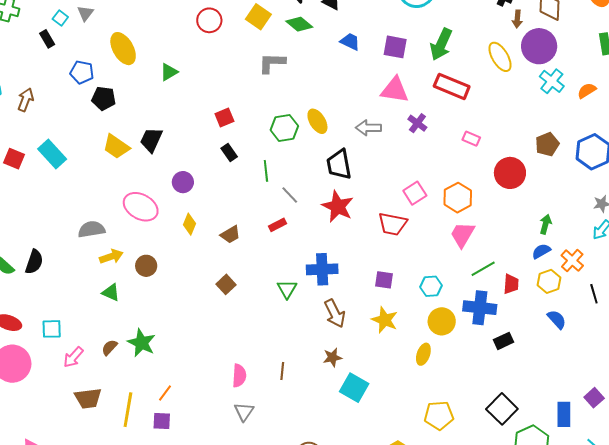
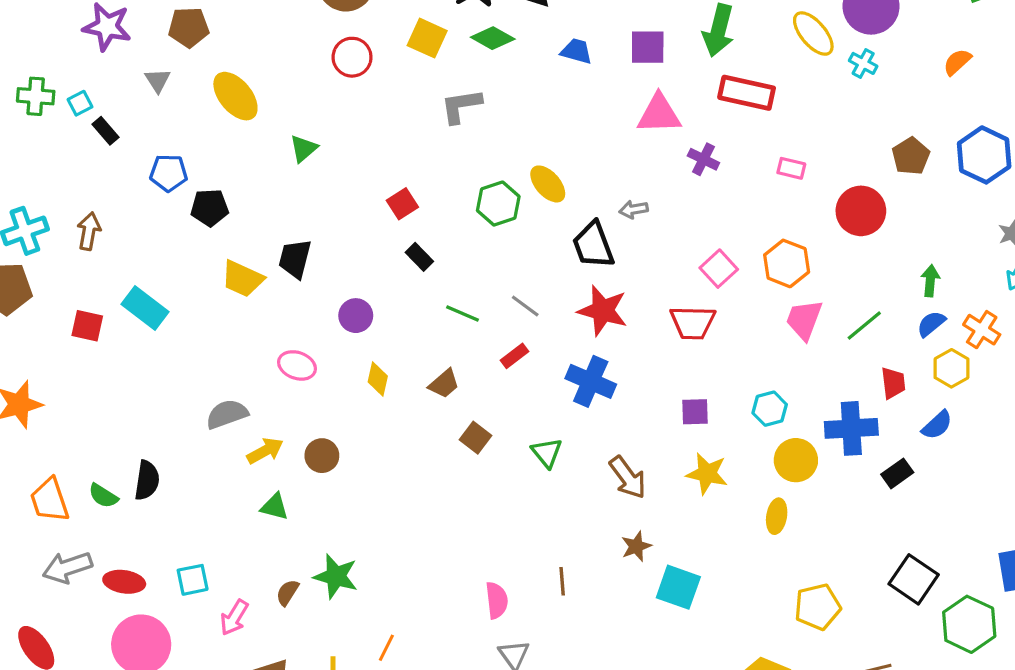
cyan square: (60, 18) -> (80, 103), moved, turned 35
yellow ellipse: (123, 49) -> (235, 96), moved
cyan cross: (552, 81) -> (863, 63), moved, size x0.7
gray arrow: (368, 128) -> (634, 209), moved, size x0.7
green line: (266, 171) -> (463, 313), moved, turned -50
pink ellipse: (141, 207) -> (297, 365), size x0.7
blue cross: (322, 269) -> (591, 381), moved, turned 36
green line: (483, 269) -> (864, 325), moved
brown square: (226, 284) -> (476, 438), moved
blue semicircle: (557, 319) -> (937, 425), moved, turned 100

